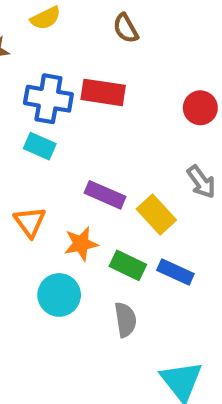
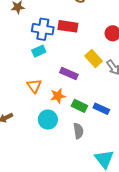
cyan rectangle: (40, 146) -> (39, 51), turned -48
yellow rectangle: (156, 215) -> (94, 58), moved

